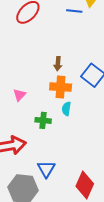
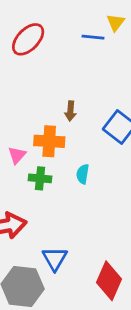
orange cross: (61, 87) -> (49, 141), moved
green cross: (43, 120) -> (40, 178), moved

